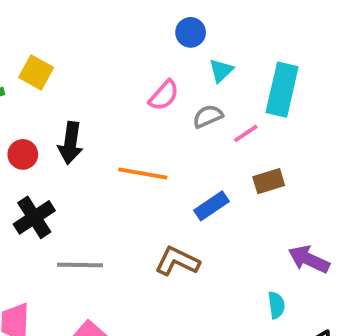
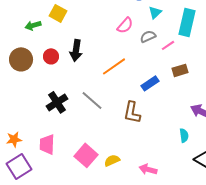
orange line: (143, 173) -> (114, 66), turned -45
black cross: (34, 217) -> (57, 102), moved
brown L-shape: (177, 261) -> (132, 112), turned -105
gray line: (80, 265) -> (92, 100), moved, turned 40

